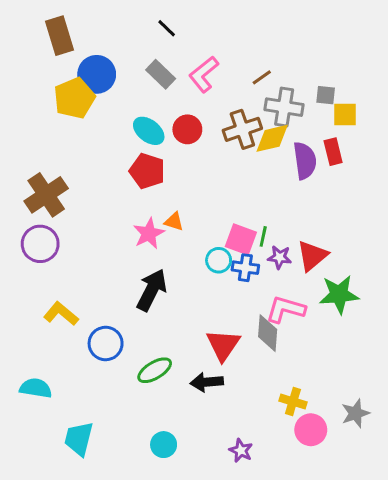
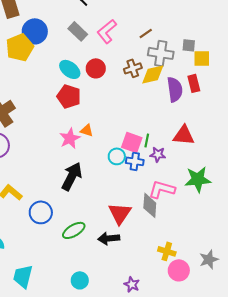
brown cross: (242, 129) -> (133, 68), size x0.7
red triangle: (312, 256) -> (184, 135), moved, turned 45

